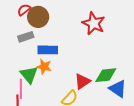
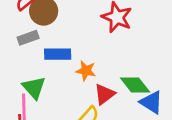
orange star: (44, 67) -> (86, 71), moved
green diamond: (106, 75) -> (135, 85), turned 60

